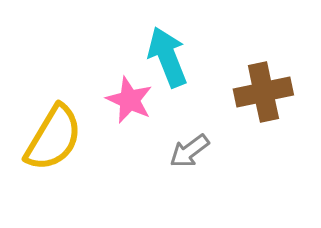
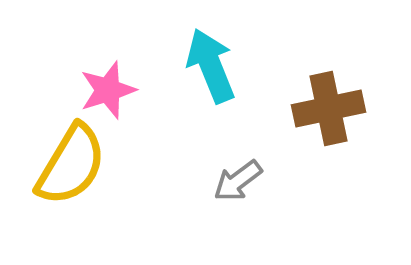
pink star: (129, 100) -> (108, 90), moved, turned 30

